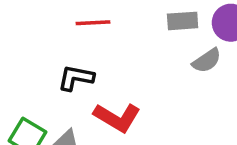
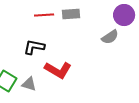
gray rectangle: (183, 21) -> (71, 14), moved

